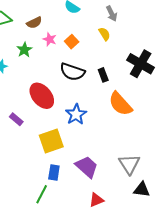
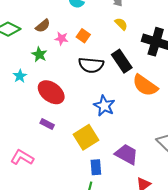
yellow semicircle: (104, 34) -> (121, 24), moved
black rectangle: (103, 75) -> (122, 61), size x1.6
red ellipse: (42, 96) -> (51, 92), moved

